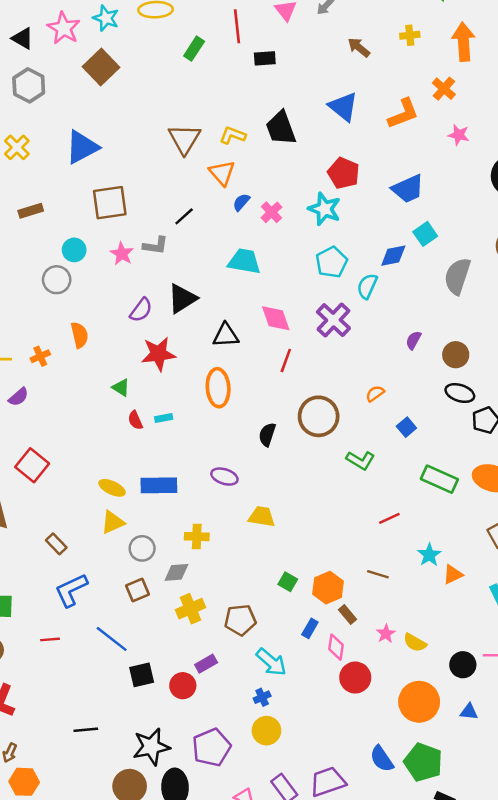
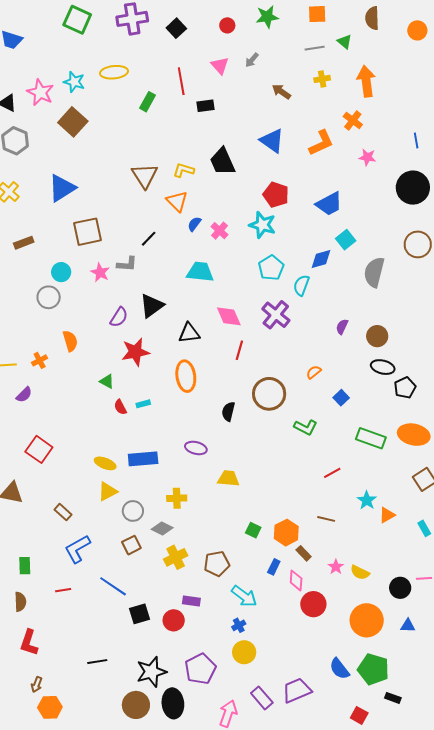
gray diamond: (176, 572) -> (162, 529), turned 35
purple rectangle: (206, 664) -> (191, 601), turned 42

